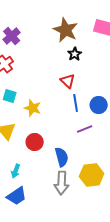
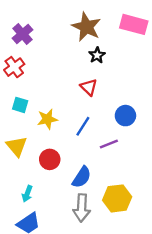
blue line: (76, 103) -> (83, 126), moved, turned 42
yellow star: (33, 108) -> (47, 119), turned -30
blue semicircle: (62, 157) -> (82, 177), turned 48

